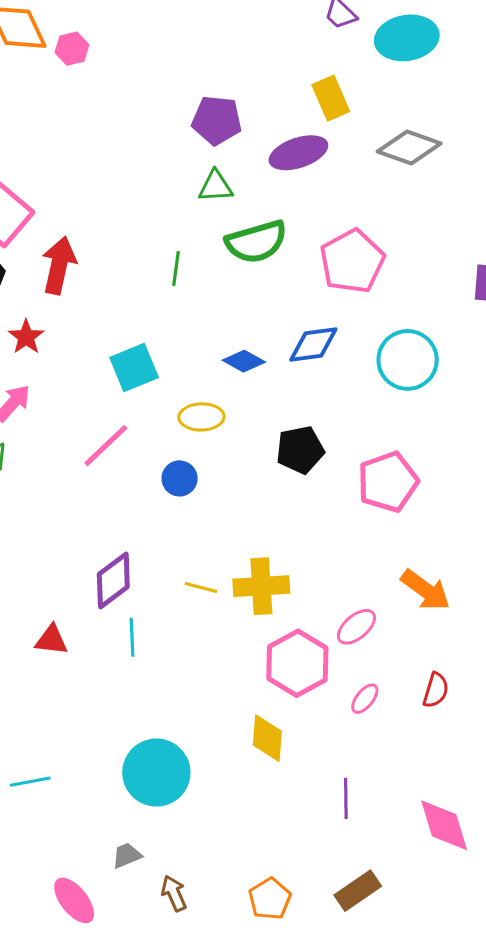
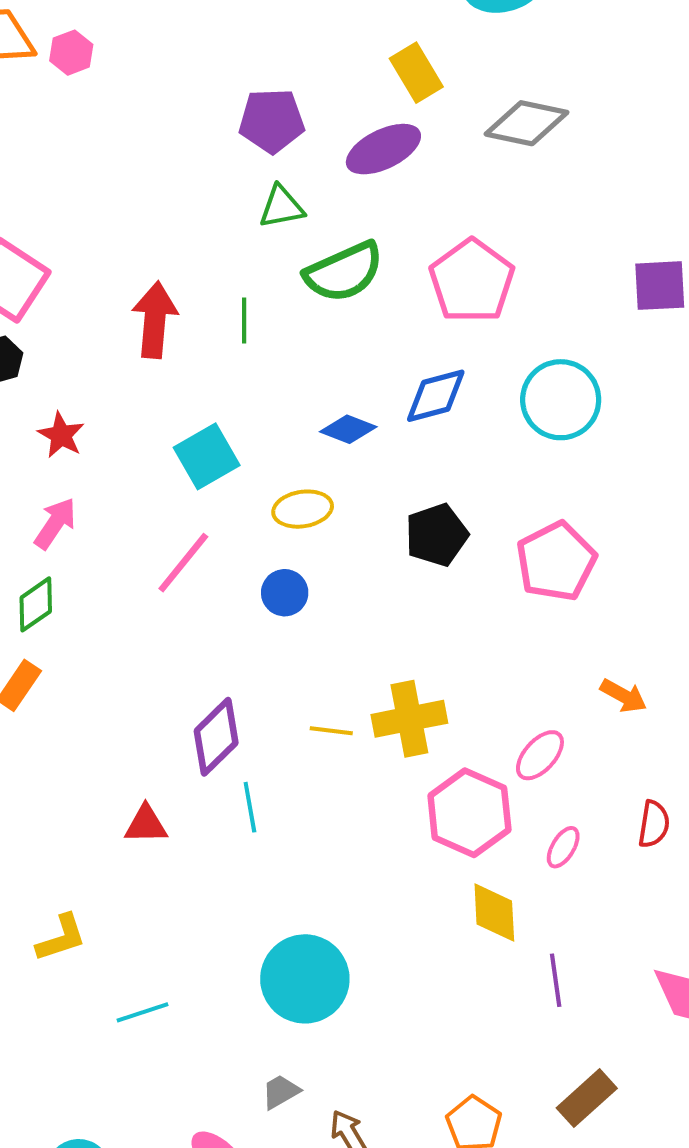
red arrow: (59, 265) -> (155, 320), moved
orange arrow: (426, 590) -> (623, 696), size x0.7
yellow diamond: (267, 738) -> (494, 913), moved

